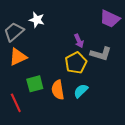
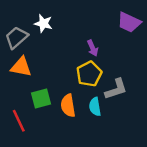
gray L-shape: (101, 54) -> (116, 89), moved, turned -35
orange triangle: (18, 57) -> (21, 67), turned 36
cyan semicircle: (81, 91) -> (95, 107), turned -56

